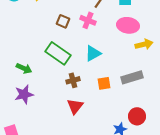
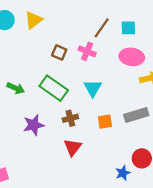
cyan triangle: (93, 53) -> (93, 88), turned -30
green arrow: (24, 68) -> (16, 88), moved
purple star: (24, 94) -> (34, 125), moved

